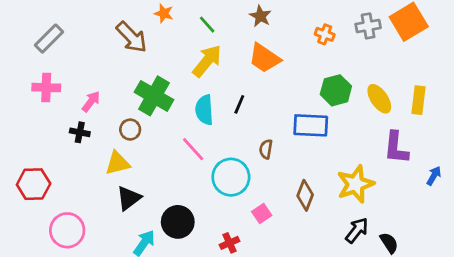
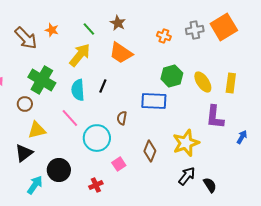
orange star: (164, 13) -> (52, 30), moved
green line: (207, 25) -> (89, 29), moved
yellow triangle: (118, 163) -> (37, 130), moved

